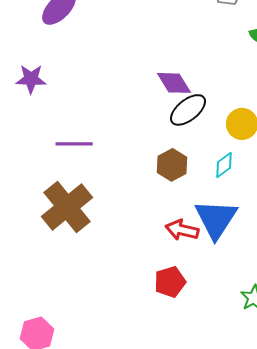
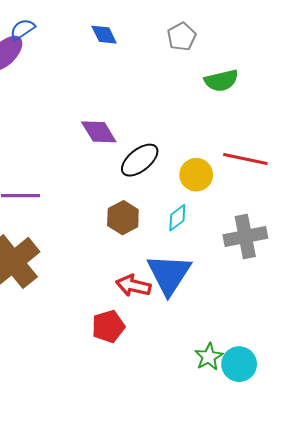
purple diamond: (174, 83) -> (99, 132), moved
red pentagon: (170, 282) -> (108, 326), moved

